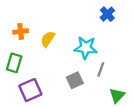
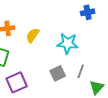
blue cross: (107, 14) -> (88, 12), turned 32
gray line: (101, 69) -> (81, 71), moved

